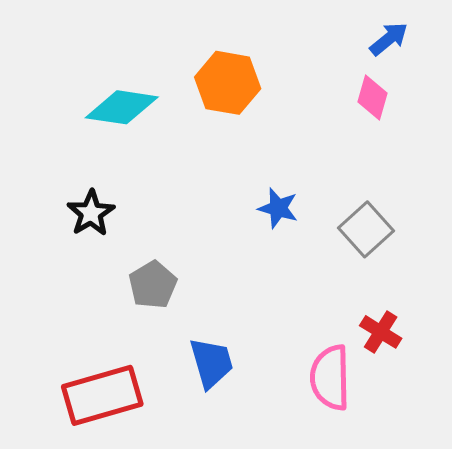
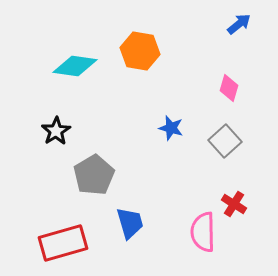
pink diamond: (373, 98) -> (229, 88), moved
gray pentagon: (153, 285) -> (94, 175), size x1.4

